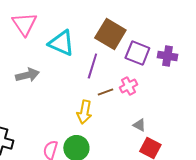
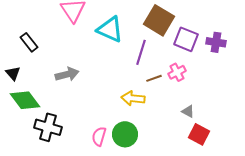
gray arrow: (27, 75) -> (67, 74), moved
yellow arrow: (84, 112) -> (133, 98), turned 85

